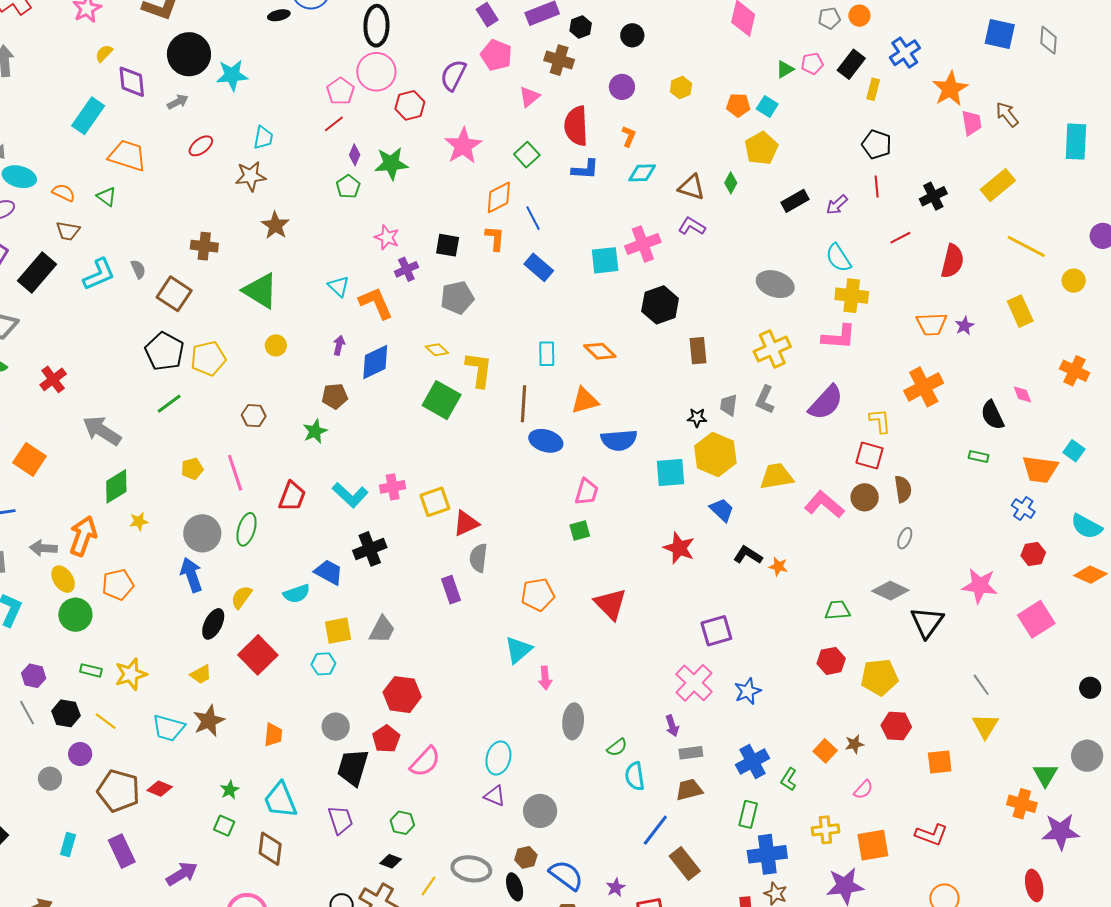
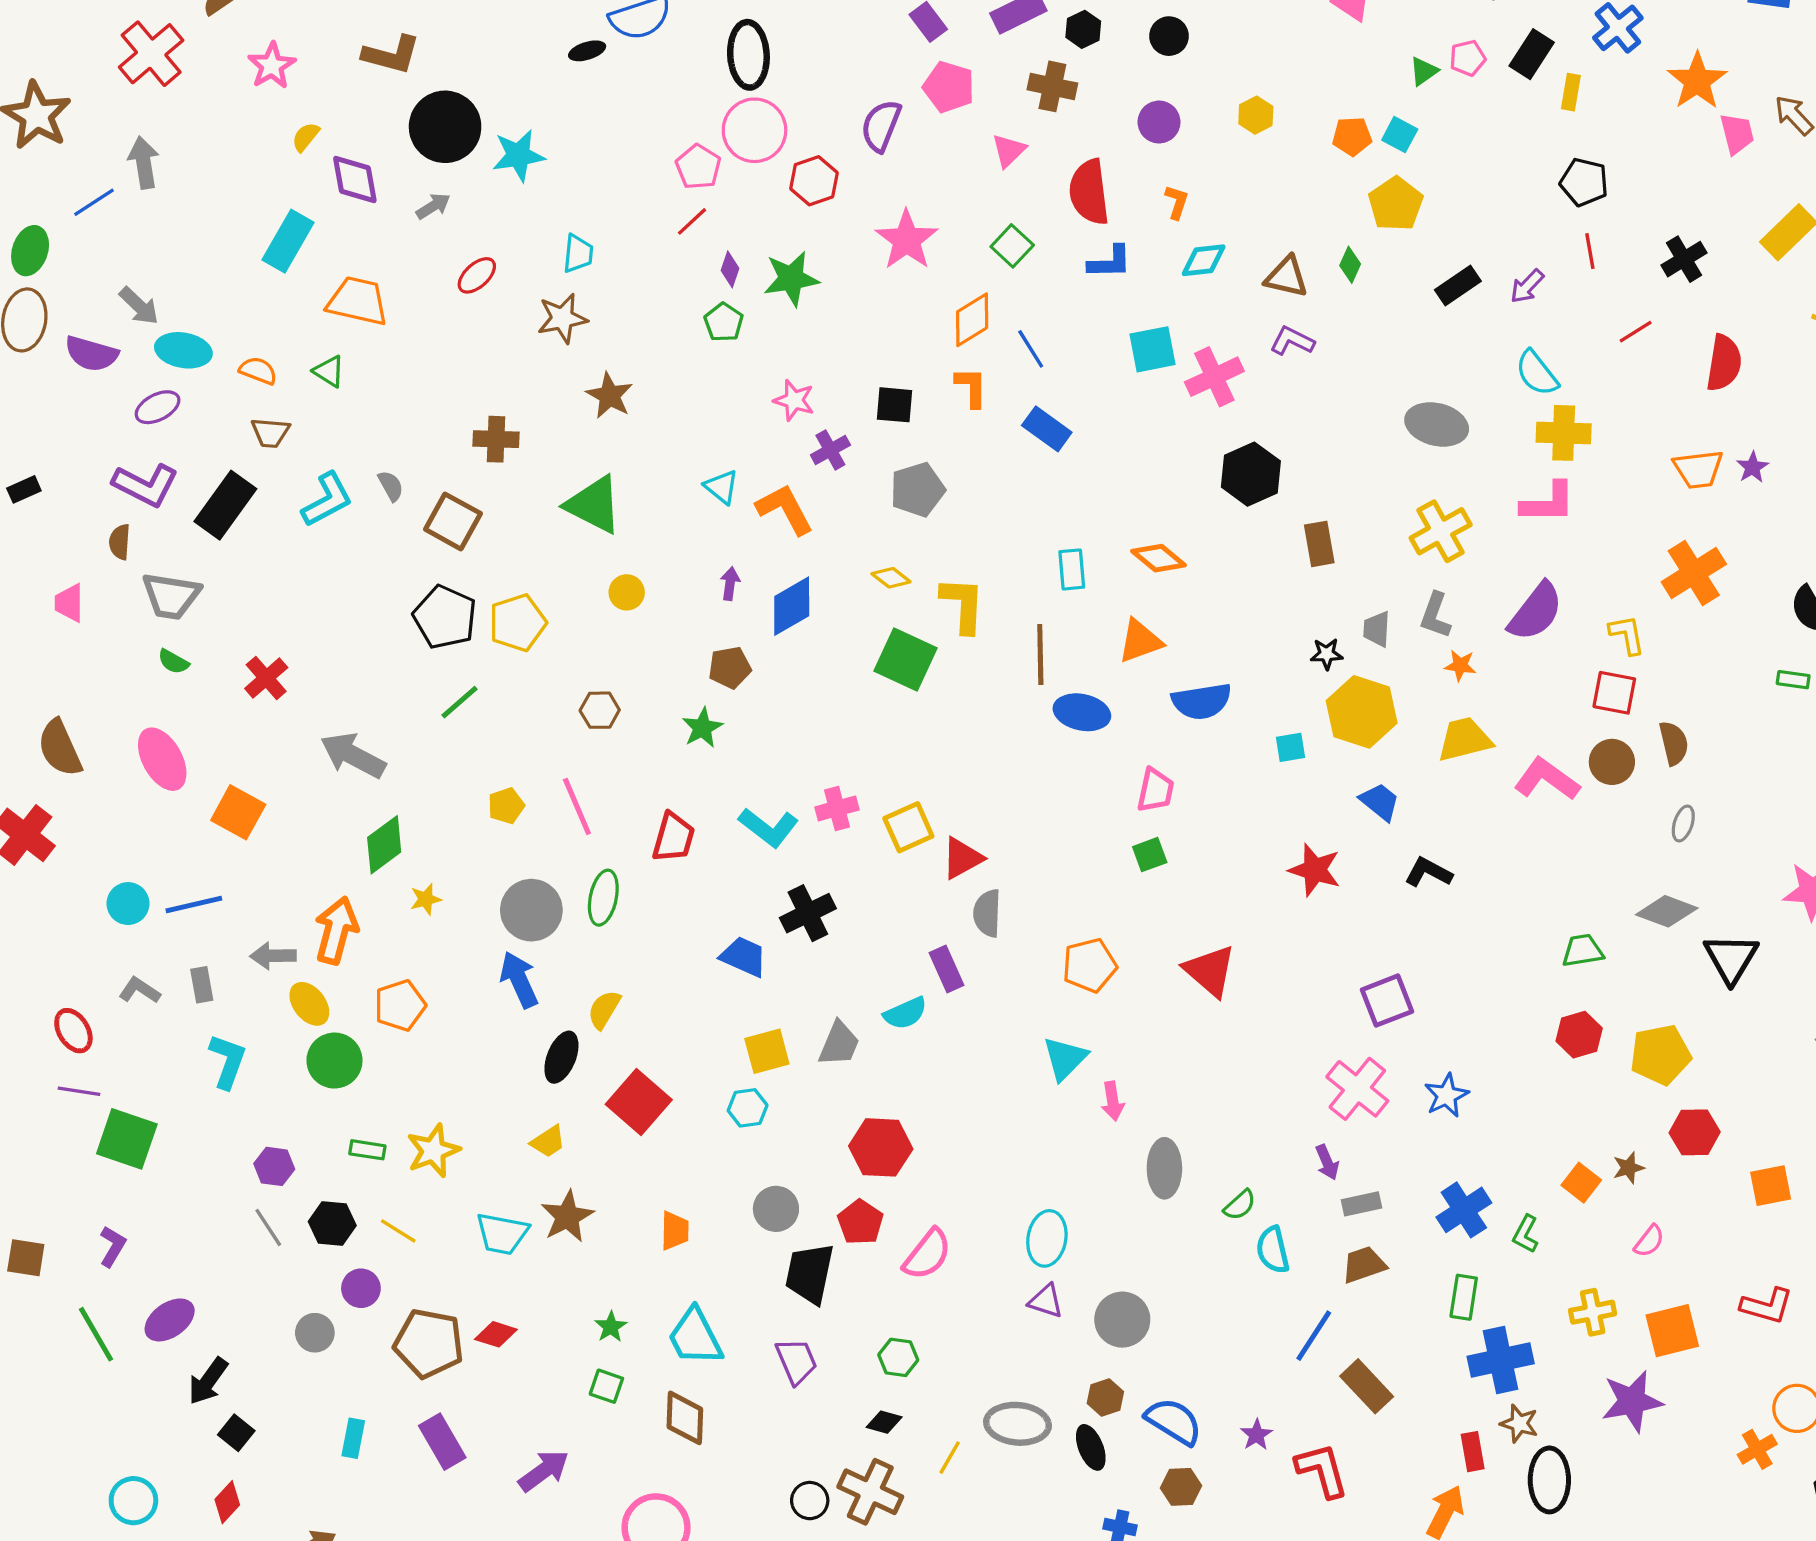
cyan square: (605, 260) -> (1153, 349), moved
cyan square: (671, 473) -> (1291, 747), size x0.6
orange star: (778, 566) -> (1460, 665), moved
cyan semicircle: (297, 594) -> (905, 1013), moved

